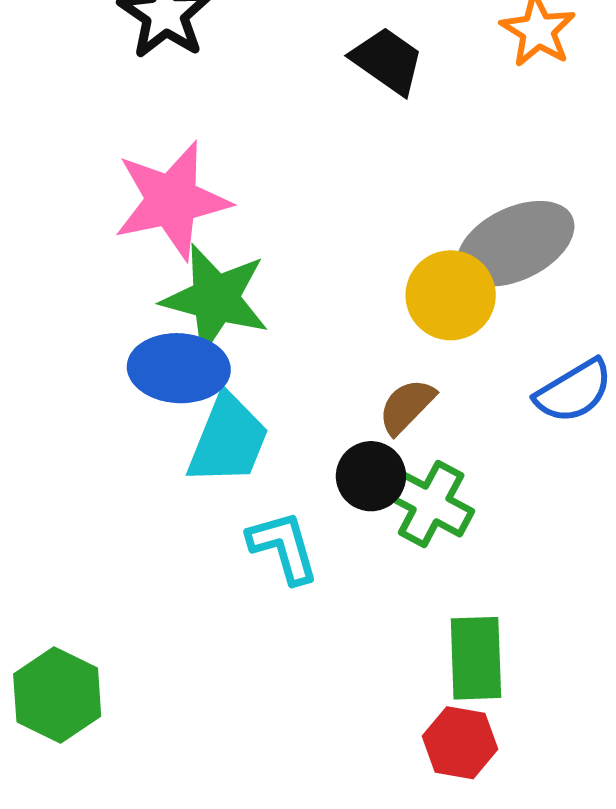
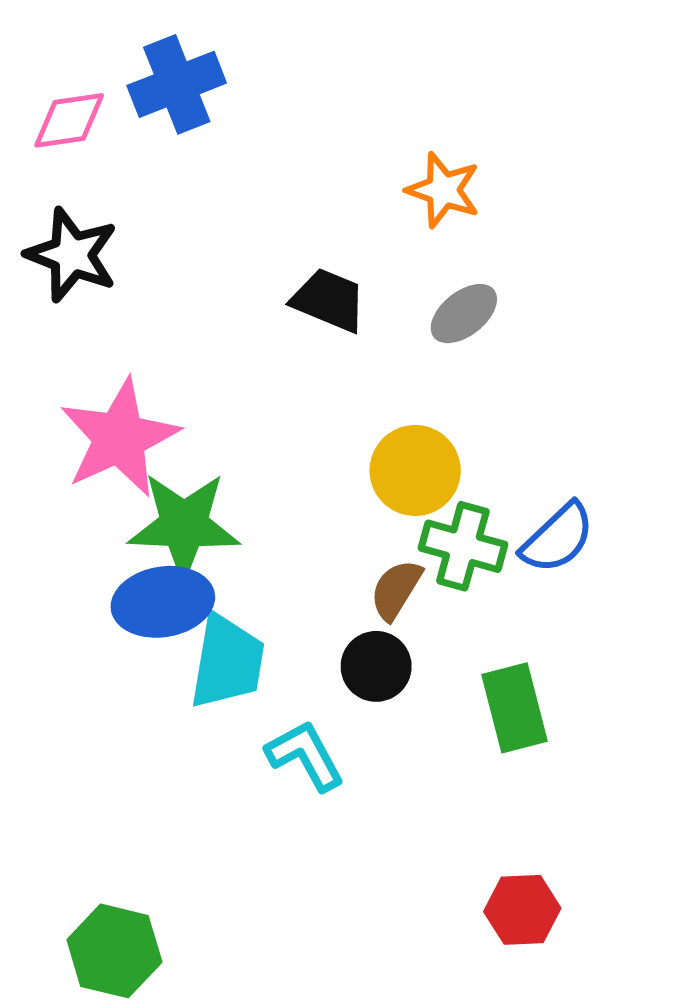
black trapezoid: (387, 61) -> (329, 300), moved
gray ellipse: (516, 244) -> (464, 314), moved, size x0.6
green cross: (431, 504) -> (463, 546), moved
green rectangle: (476, 658) -> (514, 708), moved

